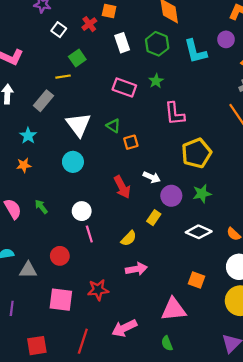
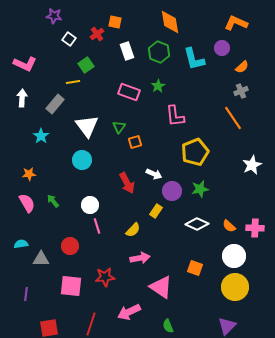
green triangle: (113, 126) -> (119, 127), turned 32
orange star: (24, 165) -> (29, 174), moved
pink triangle: (174, 309) -> (161, 287), moved, turned 40

